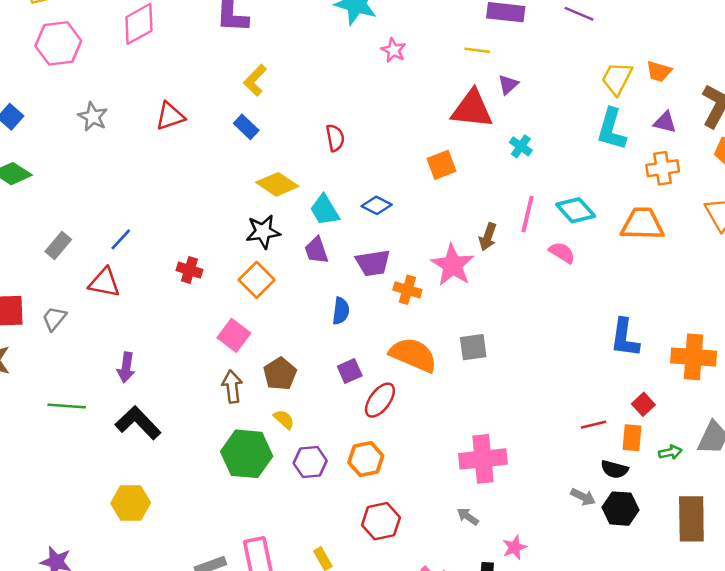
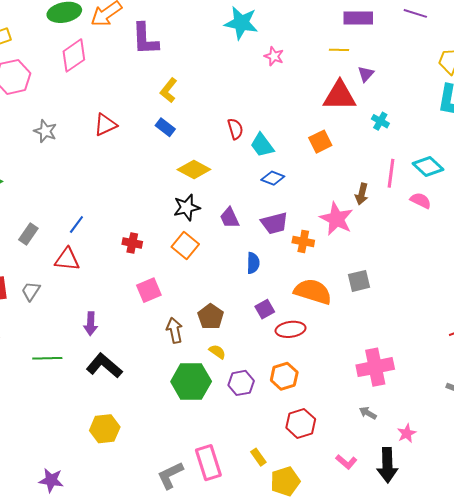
cyan trapezoid: (325, 210) -> (262, 145), moved
pink square: (234, 335) -> (149, 290), moved, turned 35
red ellipse: (380, 400) -> (291, 329), turned 52

